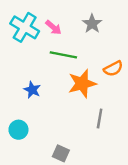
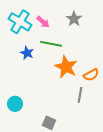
orange semicircle: (113, 69) -> (91, 75), moved
orange star: (82, 84) -> (66, 67), turned -30
blue star: (32, 90) -> (27, 53), moved

